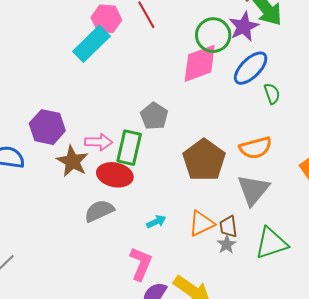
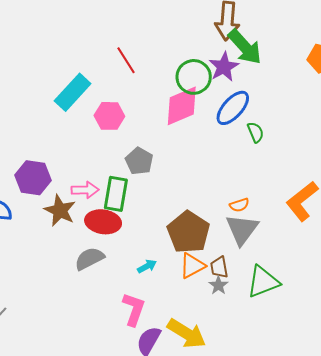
pink hexagon: (106, 19) -> (109, 116), moved
orange semicircle: (256, 148) -> (239, 205), moved, size x0.6
brown pentagon: (204, 160) -> (188, 232), moved

